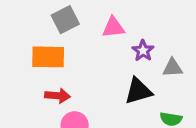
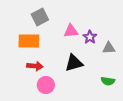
pink triangle: (113, 27) -> (71, 31), moved
black triangle: (138, 91) -> (74, 63), moved

